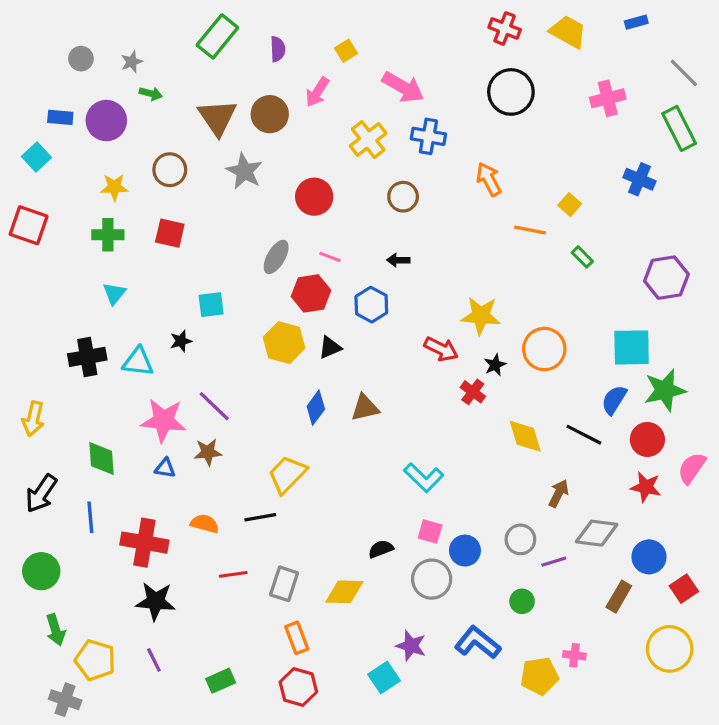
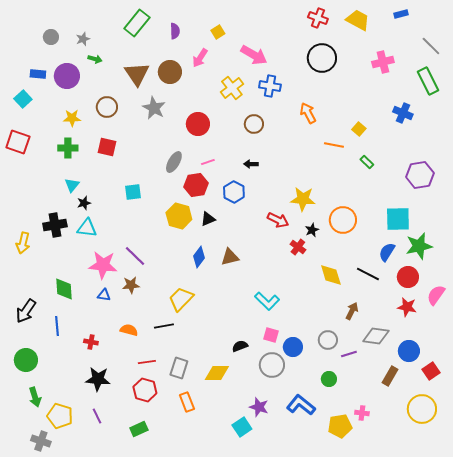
pink line: (330, 257) -> (208, 162), turned -40
black star: (181, 341) -> (84, 203), moved
yellow arrow: (33, 419) -> (23, 243), moved
red cross: (144, 543) -> (91, 342), size x0.5
red hexagon: (298, 687) -> (145, 390), moved

